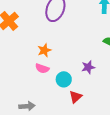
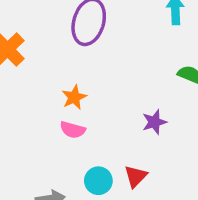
cyan circle: (64, 79) -> (98, 181), moved

